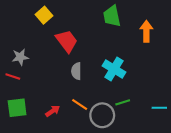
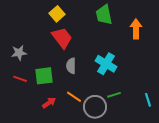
yellow square: (44, 15) -> (57, 14), moved
red line: (13, 76) -> (20, 79), moved
green square: (17, 108) -> (44, 76), moved
cyan line: (159, 108) -> (148, 100), turned 72

